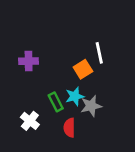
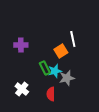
green rectangle: (56, 102) -> (45, 68), moved

